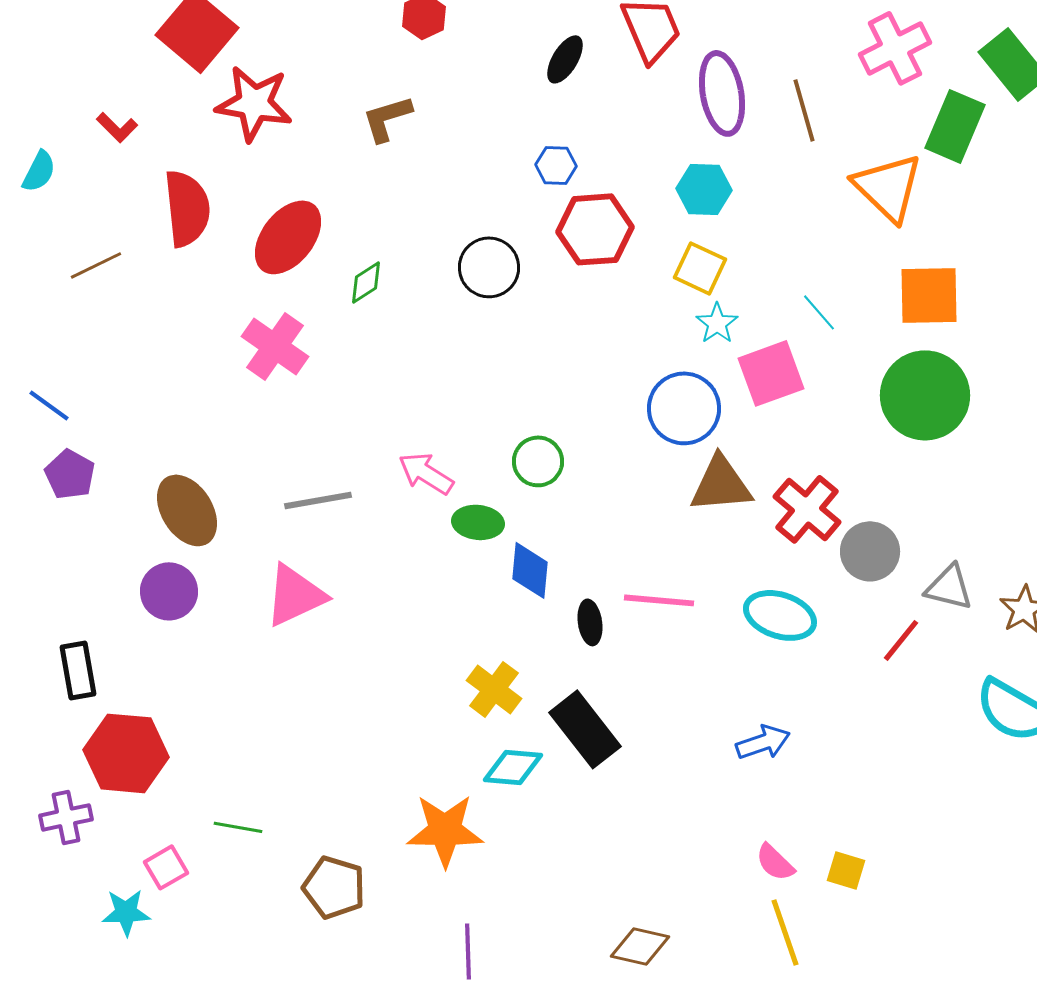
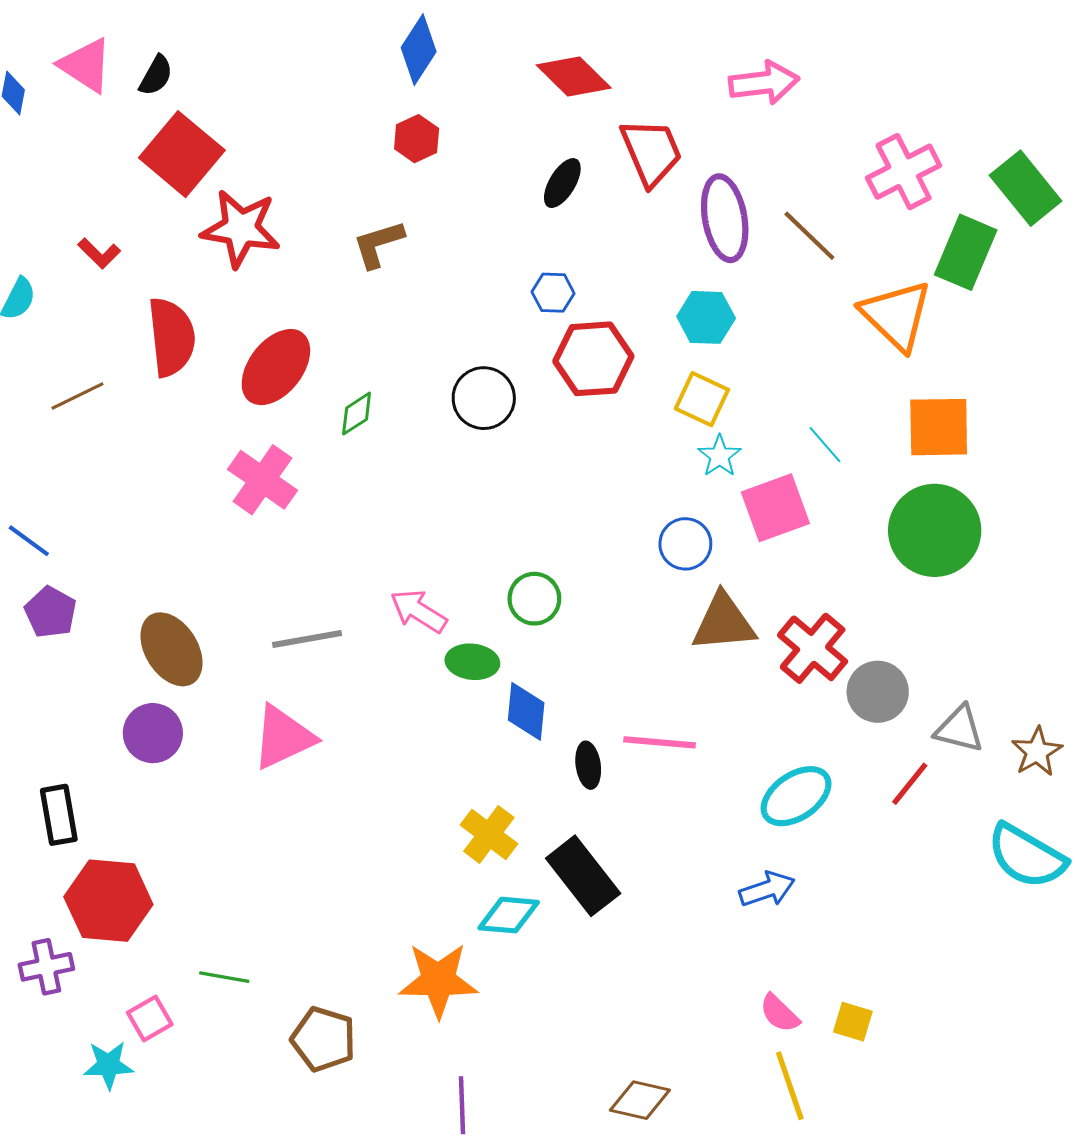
brown line: (804, 110) -> (809, 236), turned -30
blue circle: (684, 408) -> (685, 544), size x0.7
cyan ellipse: (780, 615) -> (796, 796), moved, turned -52

